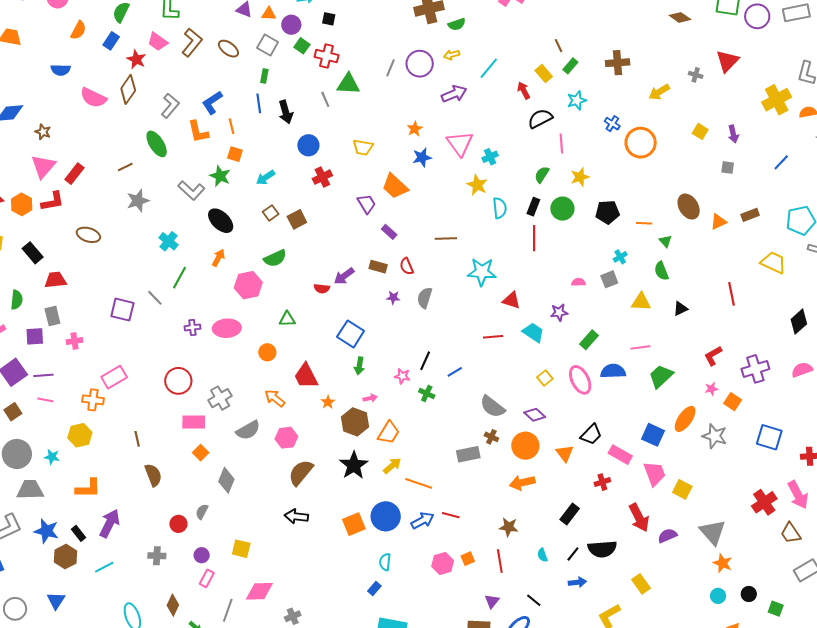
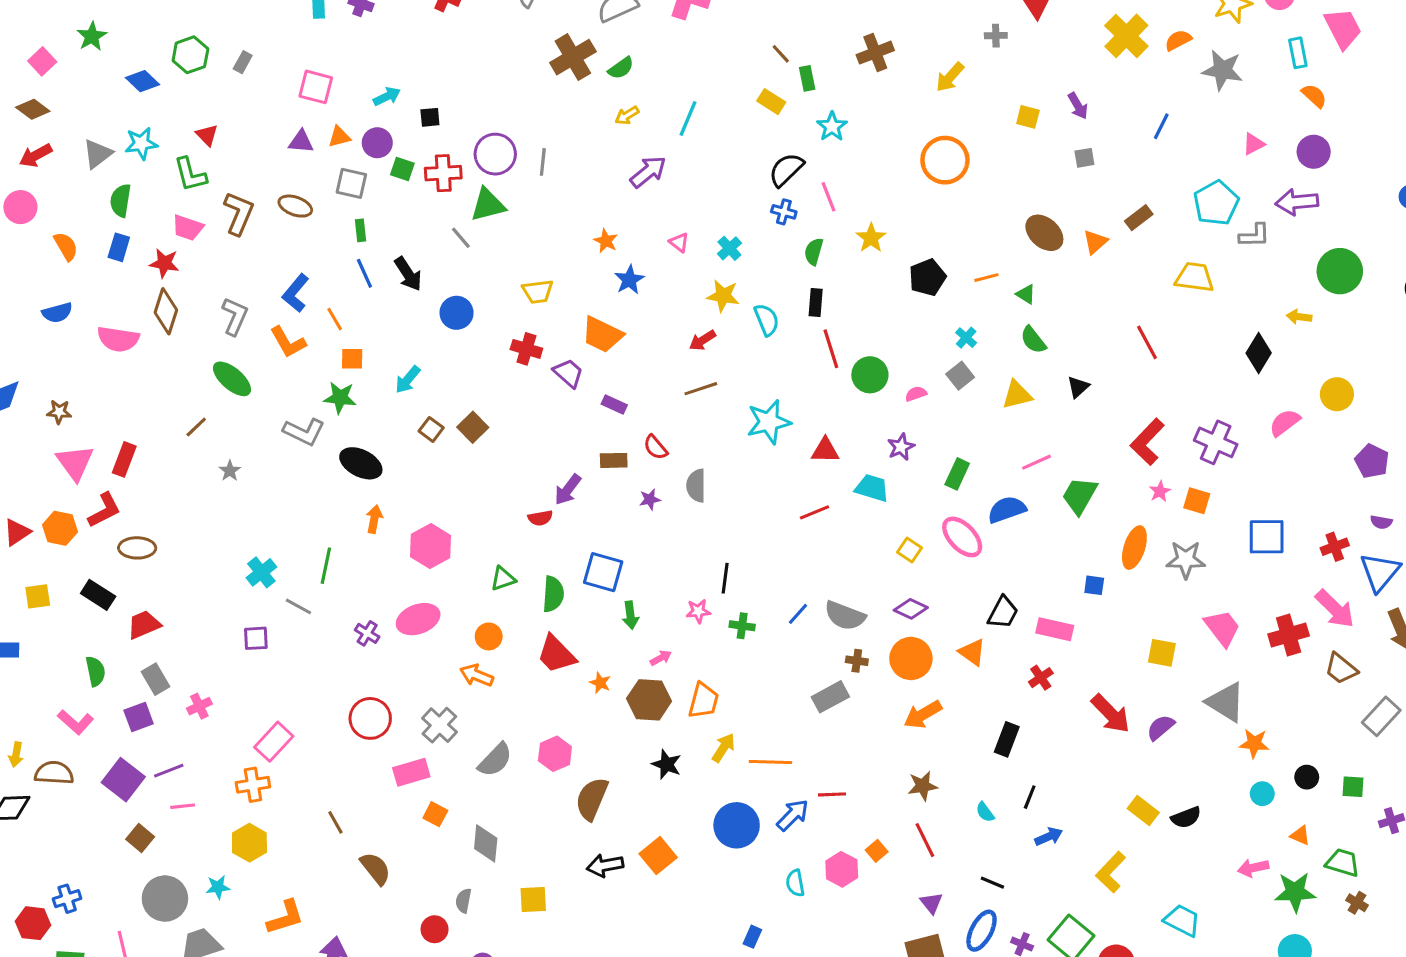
orange semicircle: (78, 30) -> (66, 246), turned -42
purple circle: (420, 64) -> (495, 154), moved
green rectangle: (570, 66) -> (807, 78), turned -35
red arrow: (524, 90) -> (702, 340), moved, turned -78
blue cross: (612, 124) -> (784, 212), moved
pink triangle: (460, 143) -> (679, 242), size x0.5
red cross: (322, 177) -> (526, 349), moved, turned -30
gray star: (138, 201) -> (230, 471), size x0.6
green circle: (562, 209) -> (870, 375), moved
brown ellipse: (88, 235) -> (137, 548), moved
cyan cross: (168, 241) -> (261, 572), moved, turned 30
green semicircle: (275, 258) -> (553, 594), moved, turned -45
purple square: (122, 310) -> (256, 638), size x0.7
purple cross: (192, 327) -> (367, 633), turned -35
red L-shape: (713, 356) -> (1147, 442), size x1.4
purple cross: (755, 369) -> (1216, 442), turned -32
blue line: (455, 372) -> (798, 614), moved
orange arrow: (275, 398) -> (477, 675), moved
blue square: (653, 435) -> (1094, 585), size x0.6
black star: (354, 465) -> (667, 764), size x0.7
pink trapezoid: (655, 474) -> (1222, 628), moved
red cross: (764, 502) -> (1289, 635), turned 35
orange square: (354, 524) -> (658, 856), moved
yellow square: (241, 549) -> (533, 900), moved
black semicircle: (602, 549) -> (1186, 817), moved, size x0.7
cyan semicircle: (385, 562) -> (795, 883), moved

